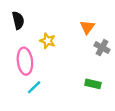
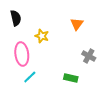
gray cross: (102, 48) -> (89, 56), moved
green rectangle: (93, 84) -> (71, 78), moved

